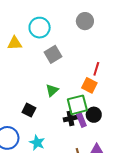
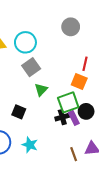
gray circle: (85, 21) -> (71, 27), moved
cyan circle: (40, 28) -> (25, 42), moved
gray square: (53, 54) -> (31, 67), moved

